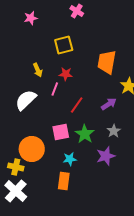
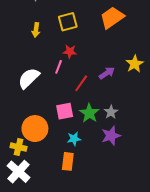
orange trapezoid: (107, 62) -> (112, 18), moved, turned 45
yellow arrow: (38, 70) -> (36, 30), moved, turned 32
purple arrow: (109, 104) -> (107, 73), moved
gray star: (114, 131) -> (111, 112), moved

